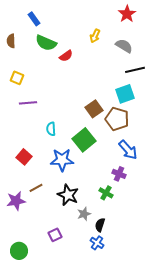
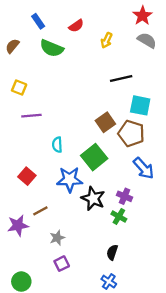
brown semicircle: (11, 41) -> (12, 46), turned 40
gray semicircle: (124, 46) -> (147, 40), moved
red semicircle: (66, 56) -> (76, 26), moved
black line: (135, 70) -> (121, 79), moved
cyan square: (125, 94) -> (140, 105), turned 30
purple cross: (119, 174) -> (124, 196), moved
black star: (68, 195) -> (93, 199), moved
gray star: (84, 214) -> (57, 238), moved
blue cross: (97, 243) -> (109, 282), moved

